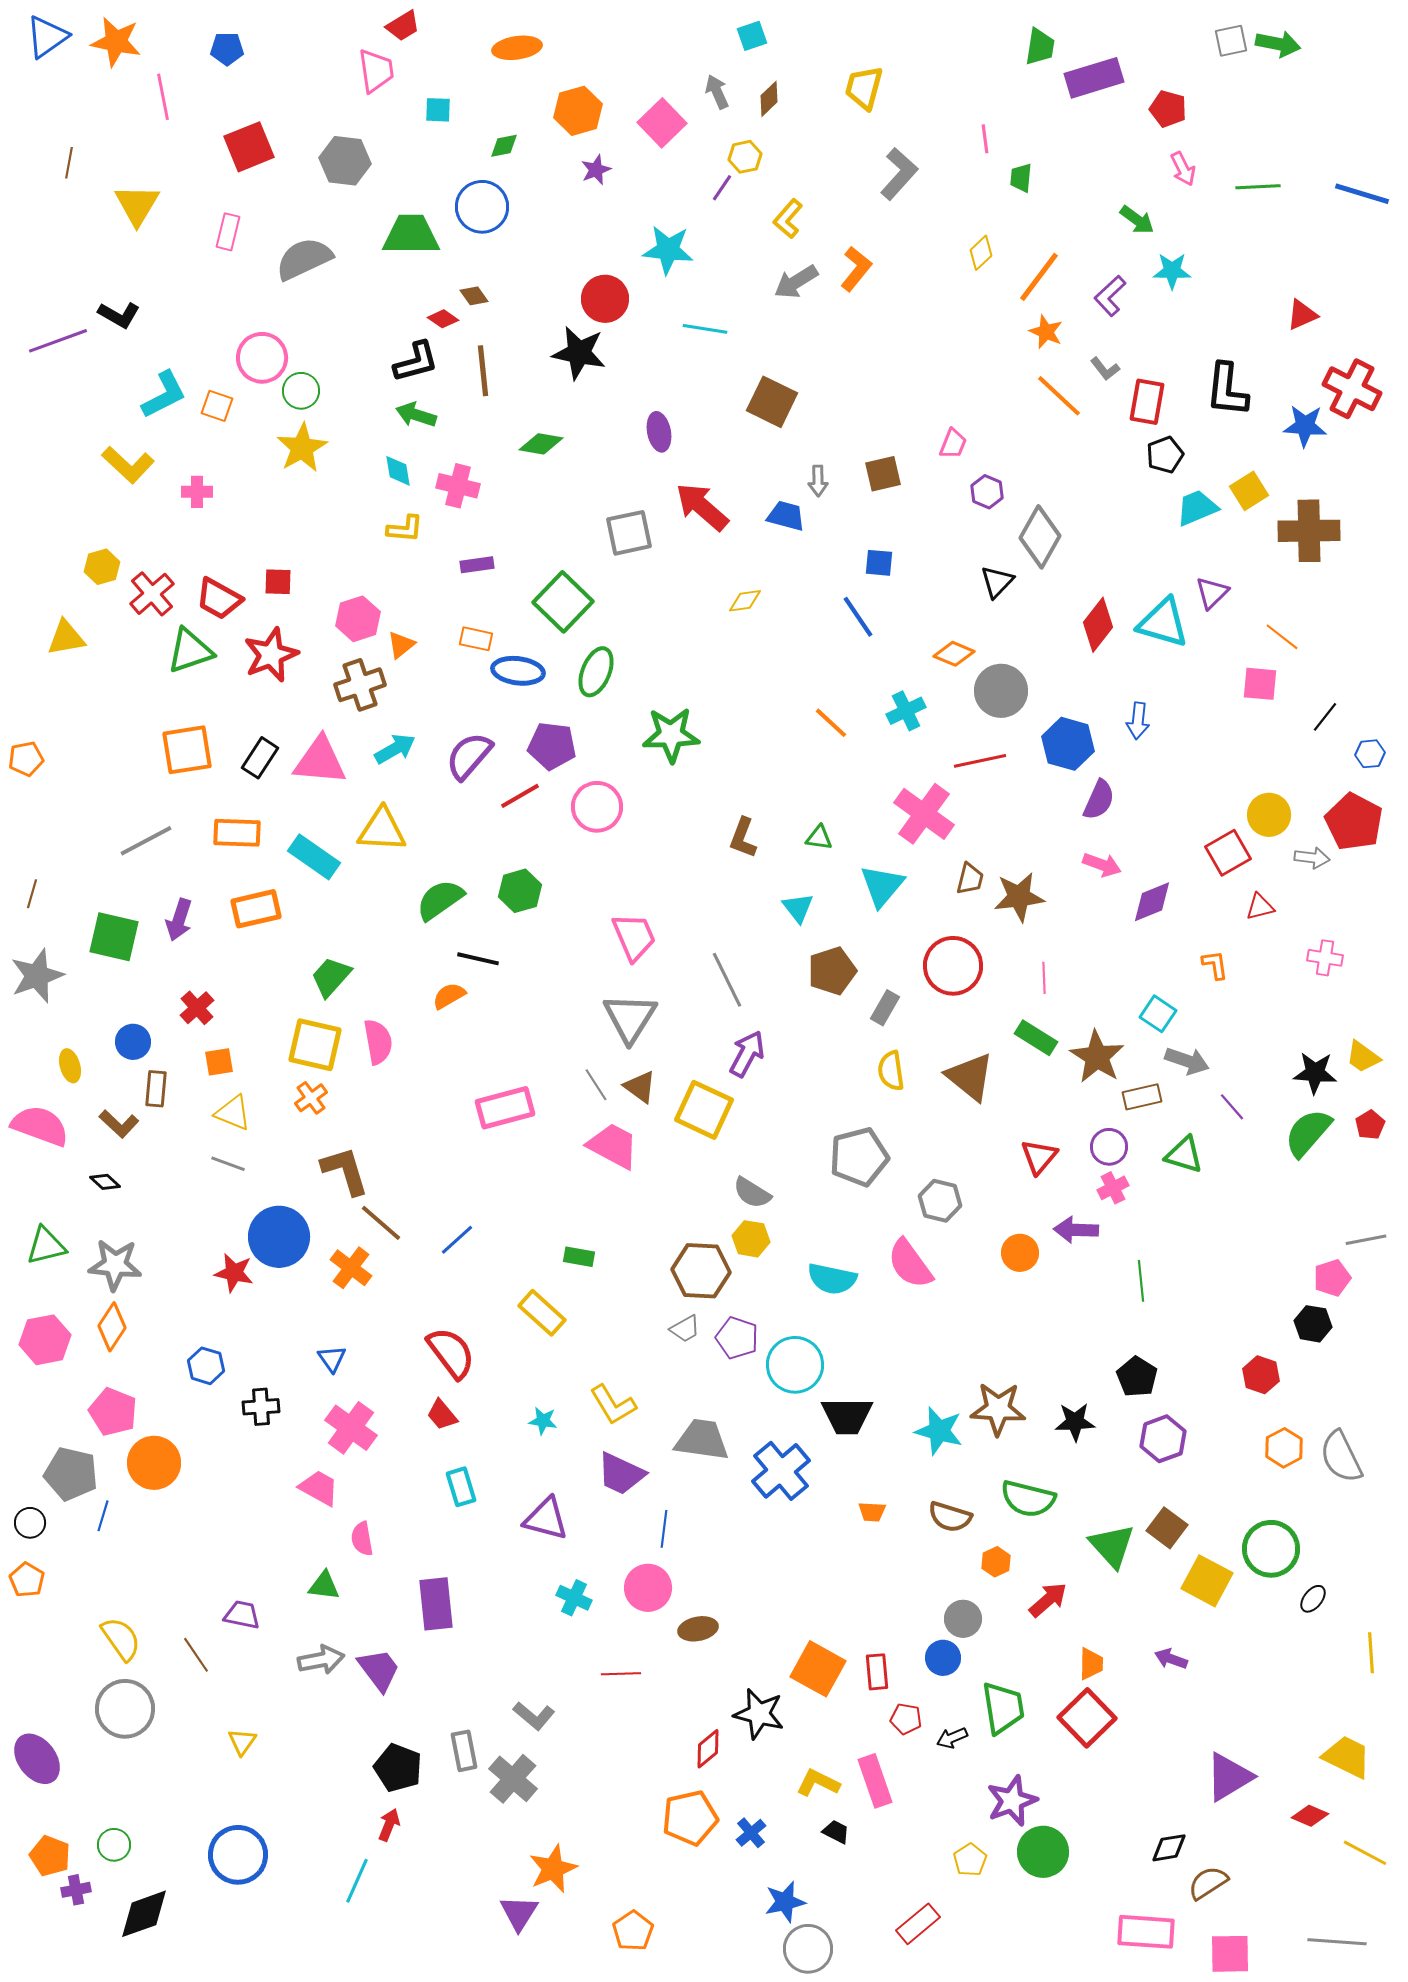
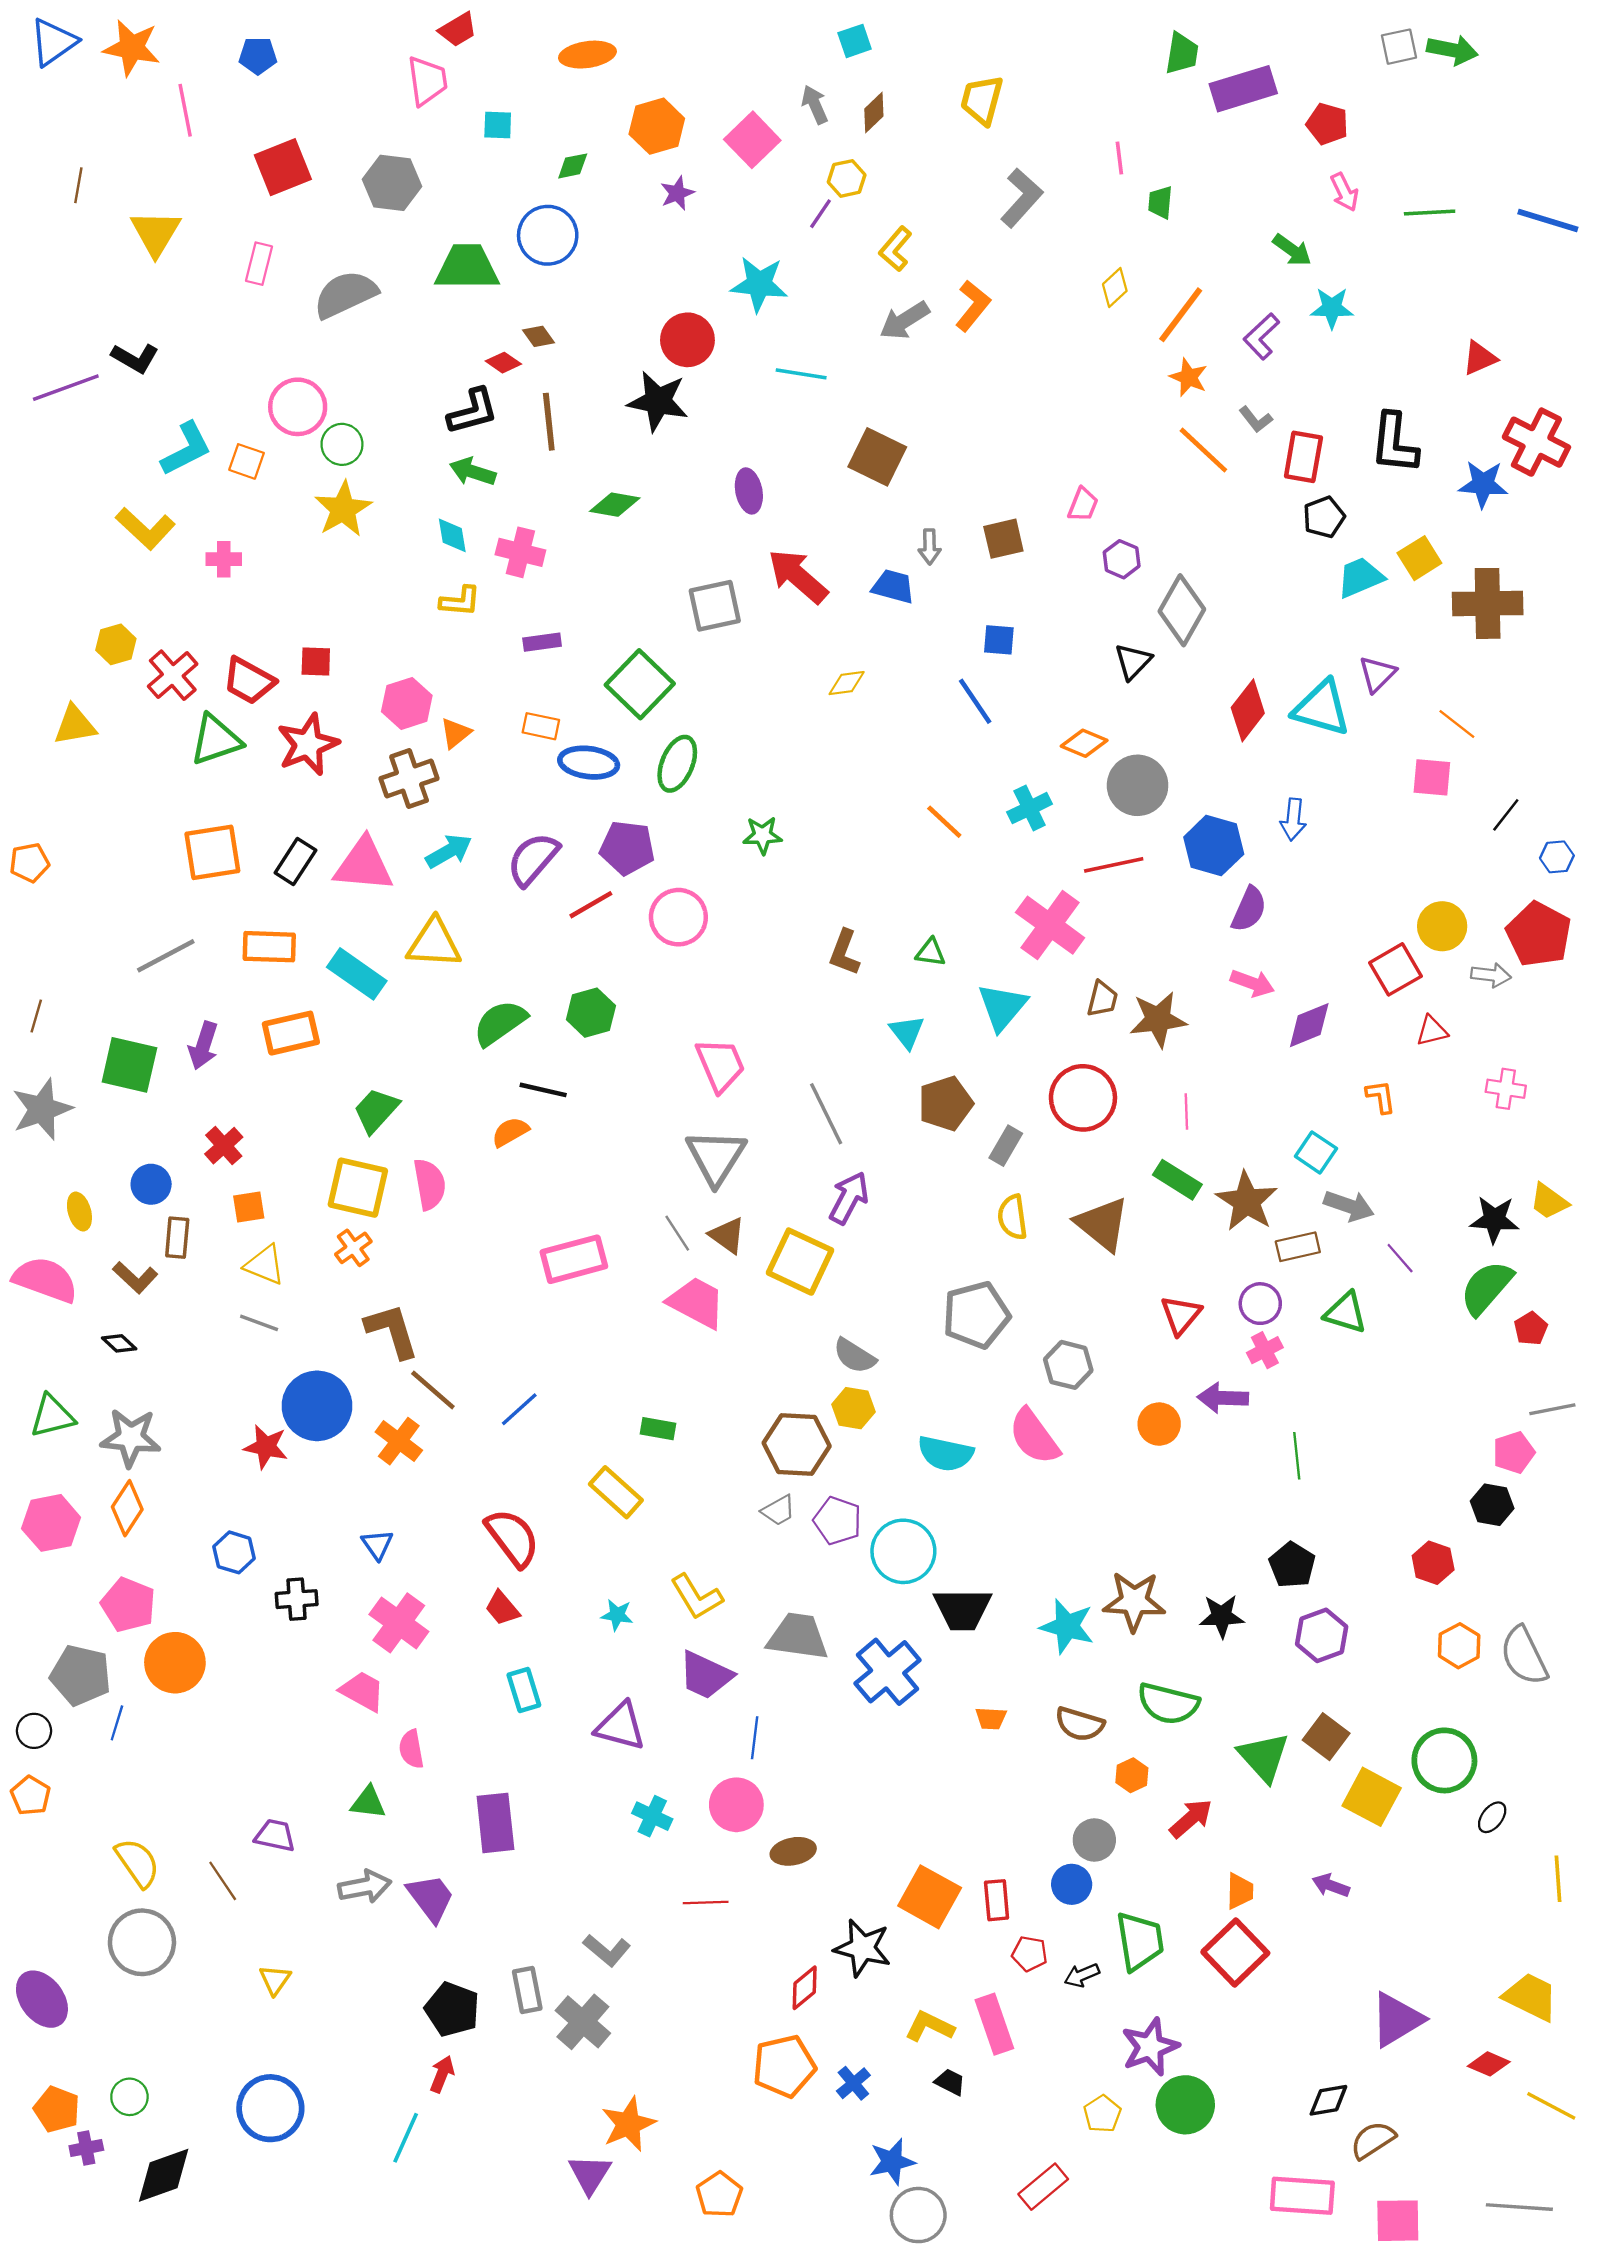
green star: (671, 735) -> (762, 835), size x0.6
red pentagon: (1370, 1125) -> (1531, 1329), moved

